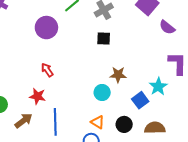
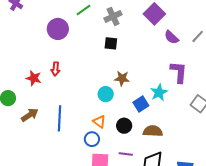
red arrow: (47, 70) -> (56, 69), turned -144
red star: (37, 96) -> (34, 78), moved

